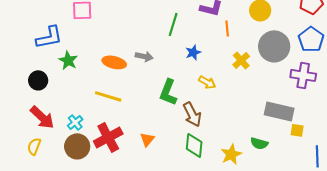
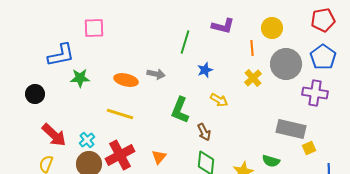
orange line: (227, 28) -> (252, 48), moved
green star: (68, 60) -> (80, 78), turned -30
black circle: (38, 80) -> (35, 94), moved
brown arrow: (192, 114) -> (204, 132), size x0.7
yellow square: (297, 130) -> (309, 148), turned -32

